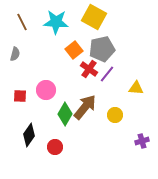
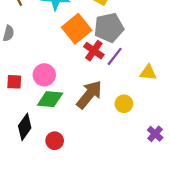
orange square: (74, 50) -> (77, 29), size x1.4
green diamond: (65, 114) -> (50, 99), moved, turned 65
purple cross: (142, 141) -> (155, 134), turned -32

